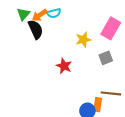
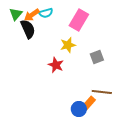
pink rectangle: (111, 28) -> (79, 20), moved
yellow star: (83, 40) -> (68, 45), moved
orange rectangle: (98, 105) -> (89, 103), turned 32

